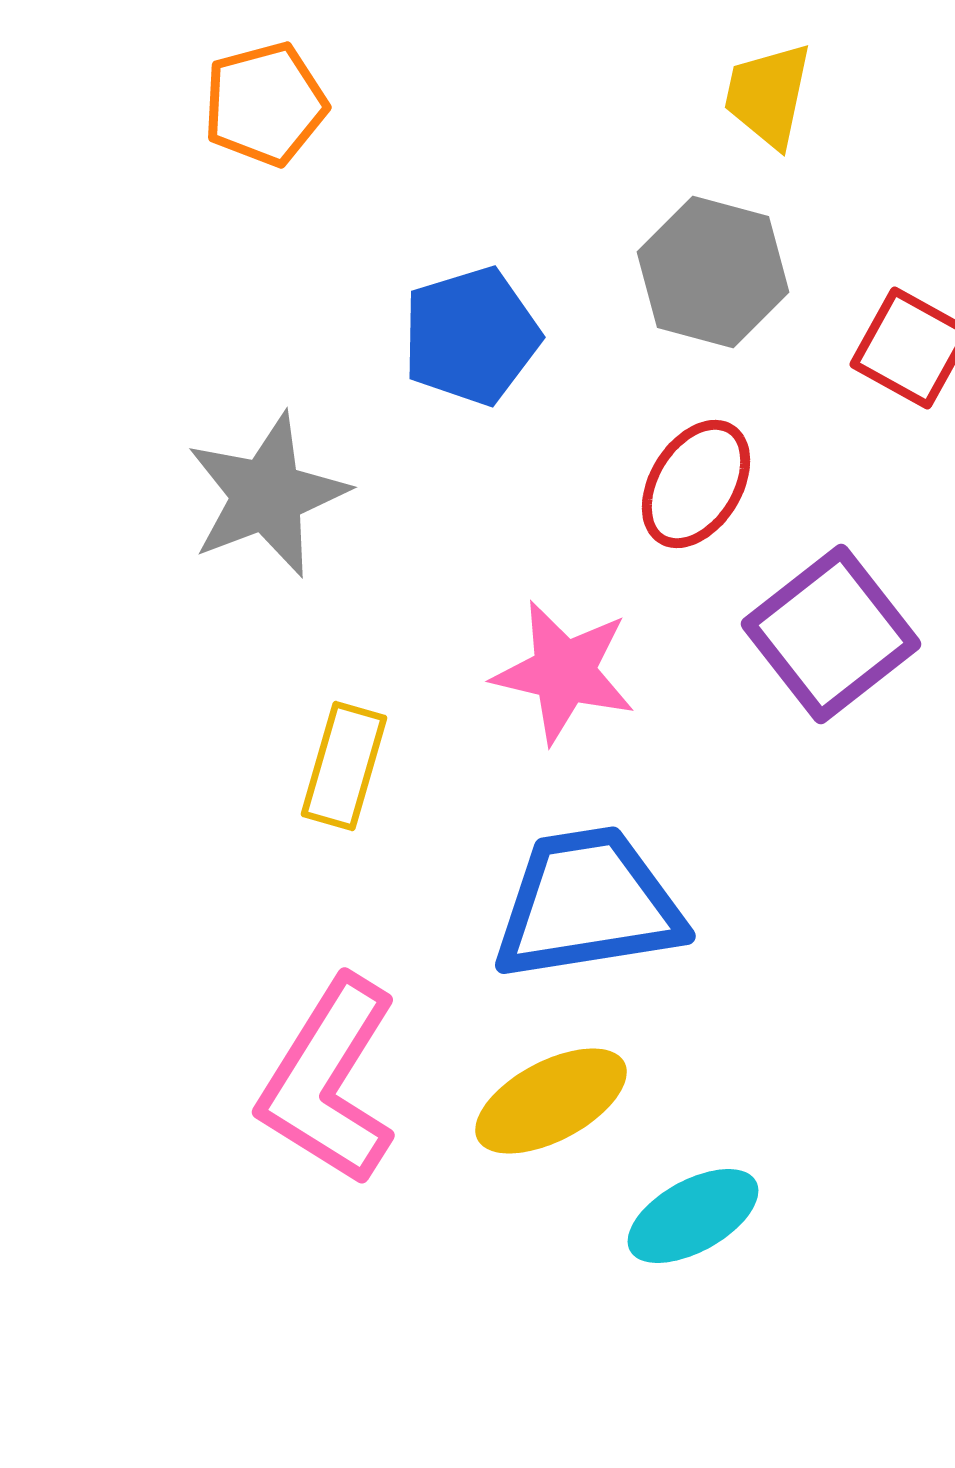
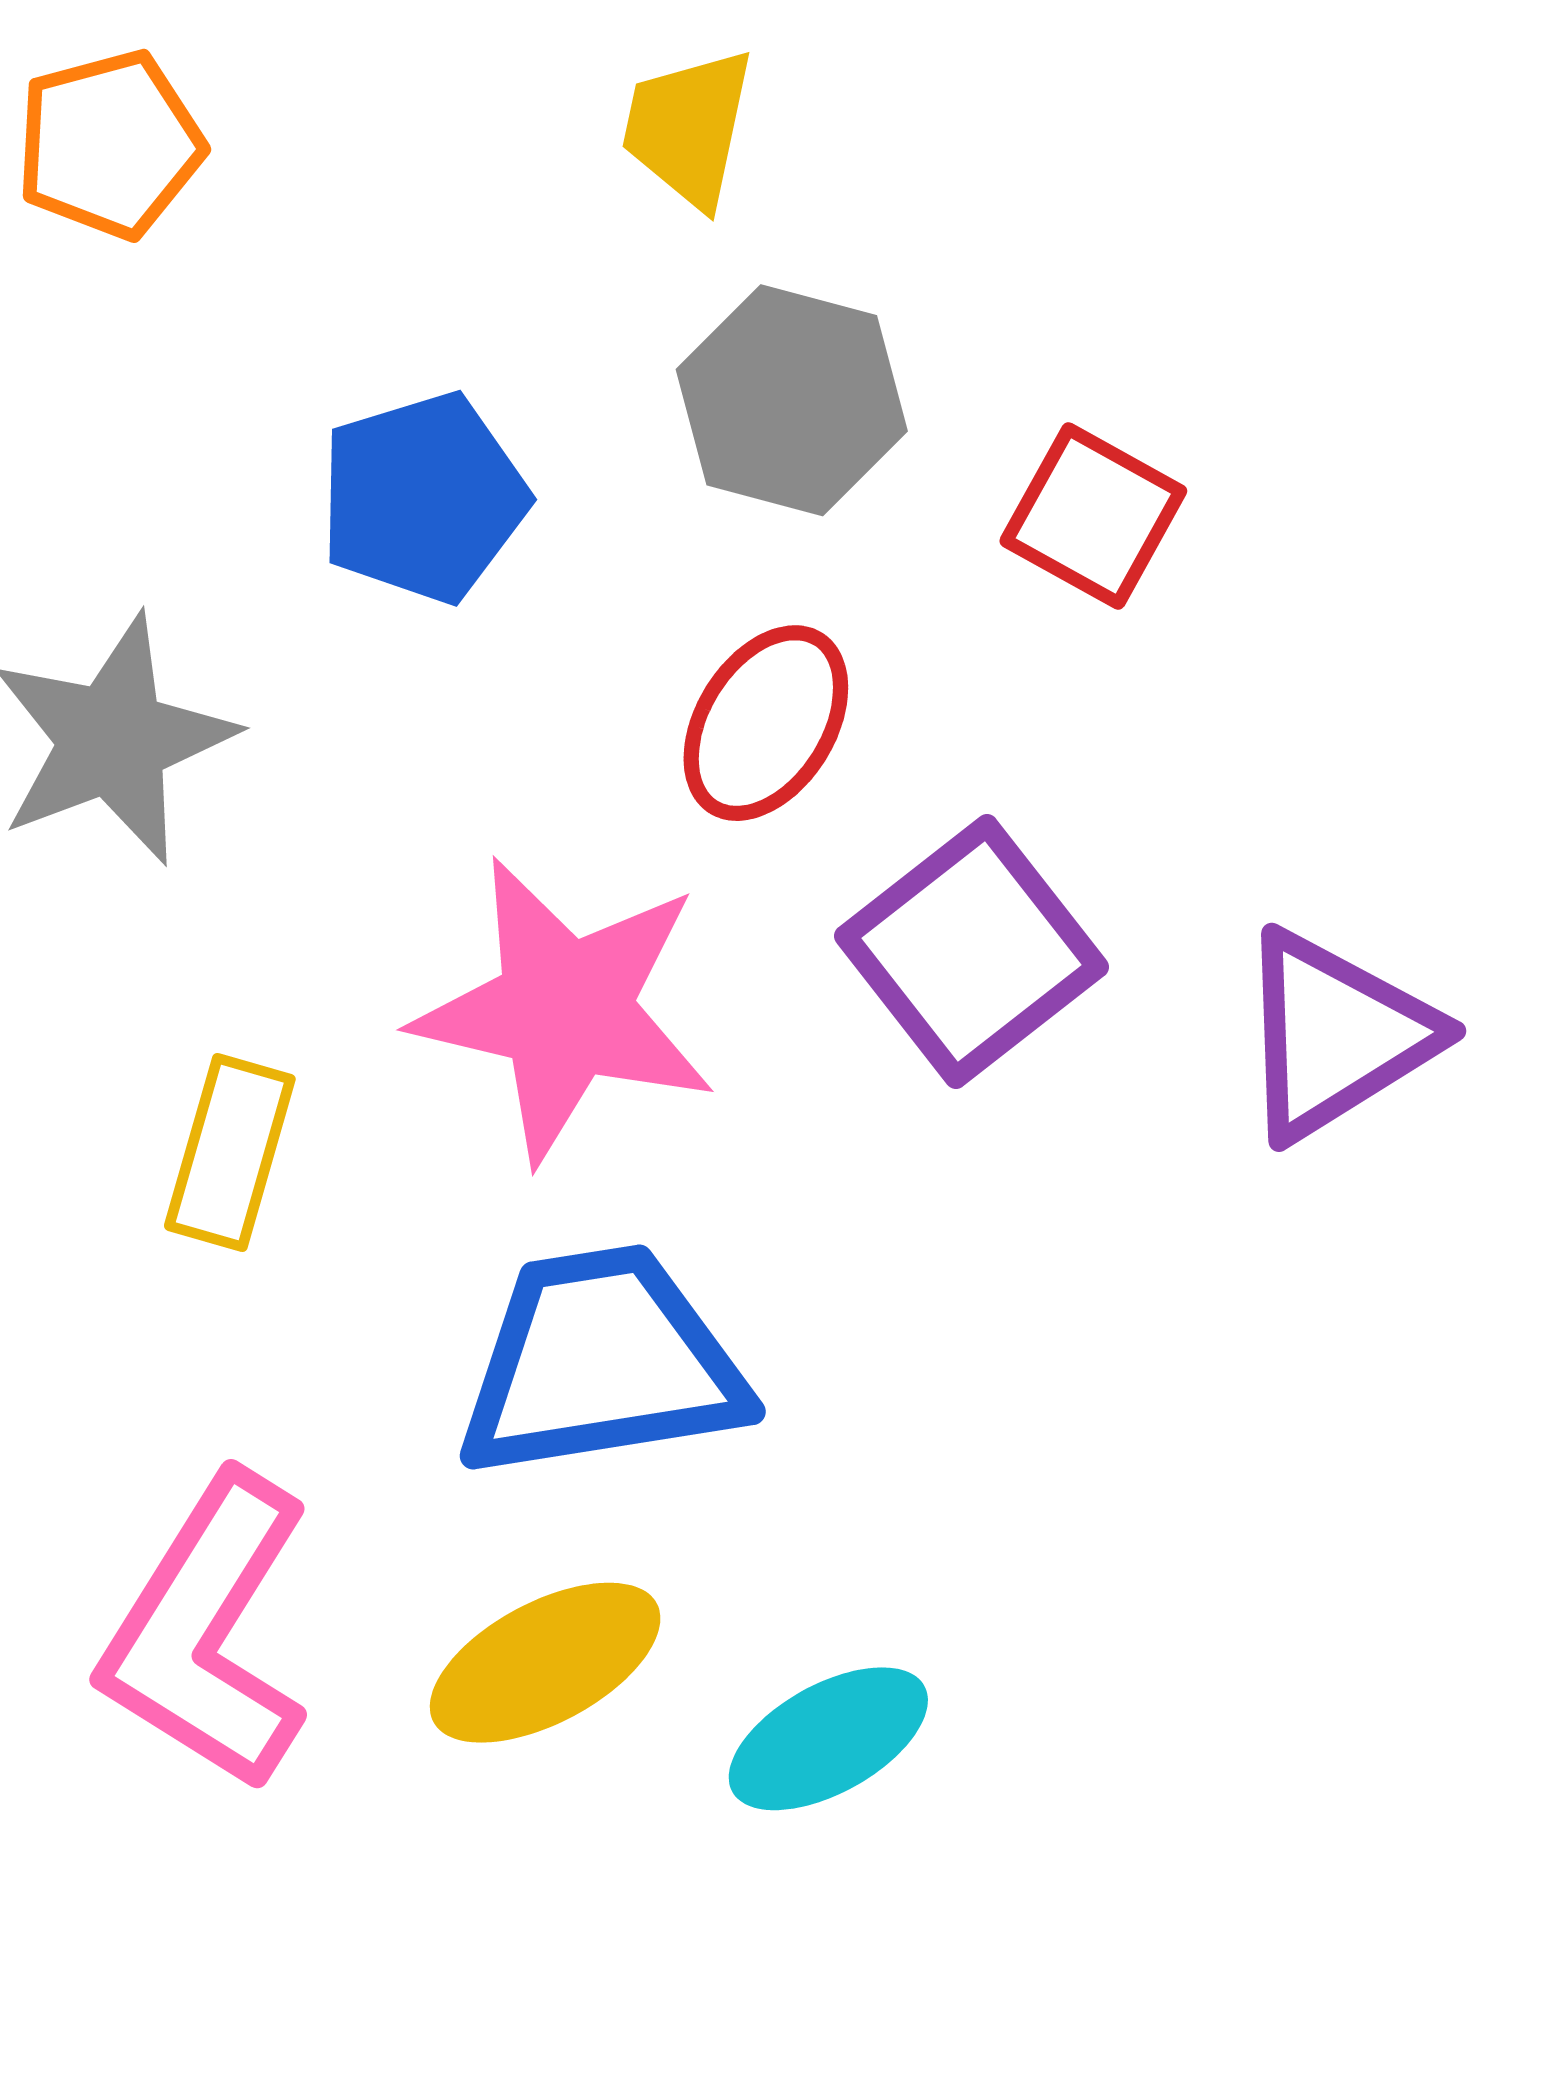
yellow trapezoid: (768, 95) -> (688, 128), moved
pink star: (564, 672) -> (565, 1009), size x1.4
cyan ellipse: (693, 1216) -> (828, 1739), moved

